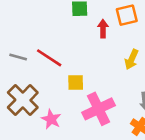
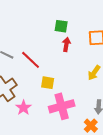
red arrow: (103, 29) -> (66, 44), moved

